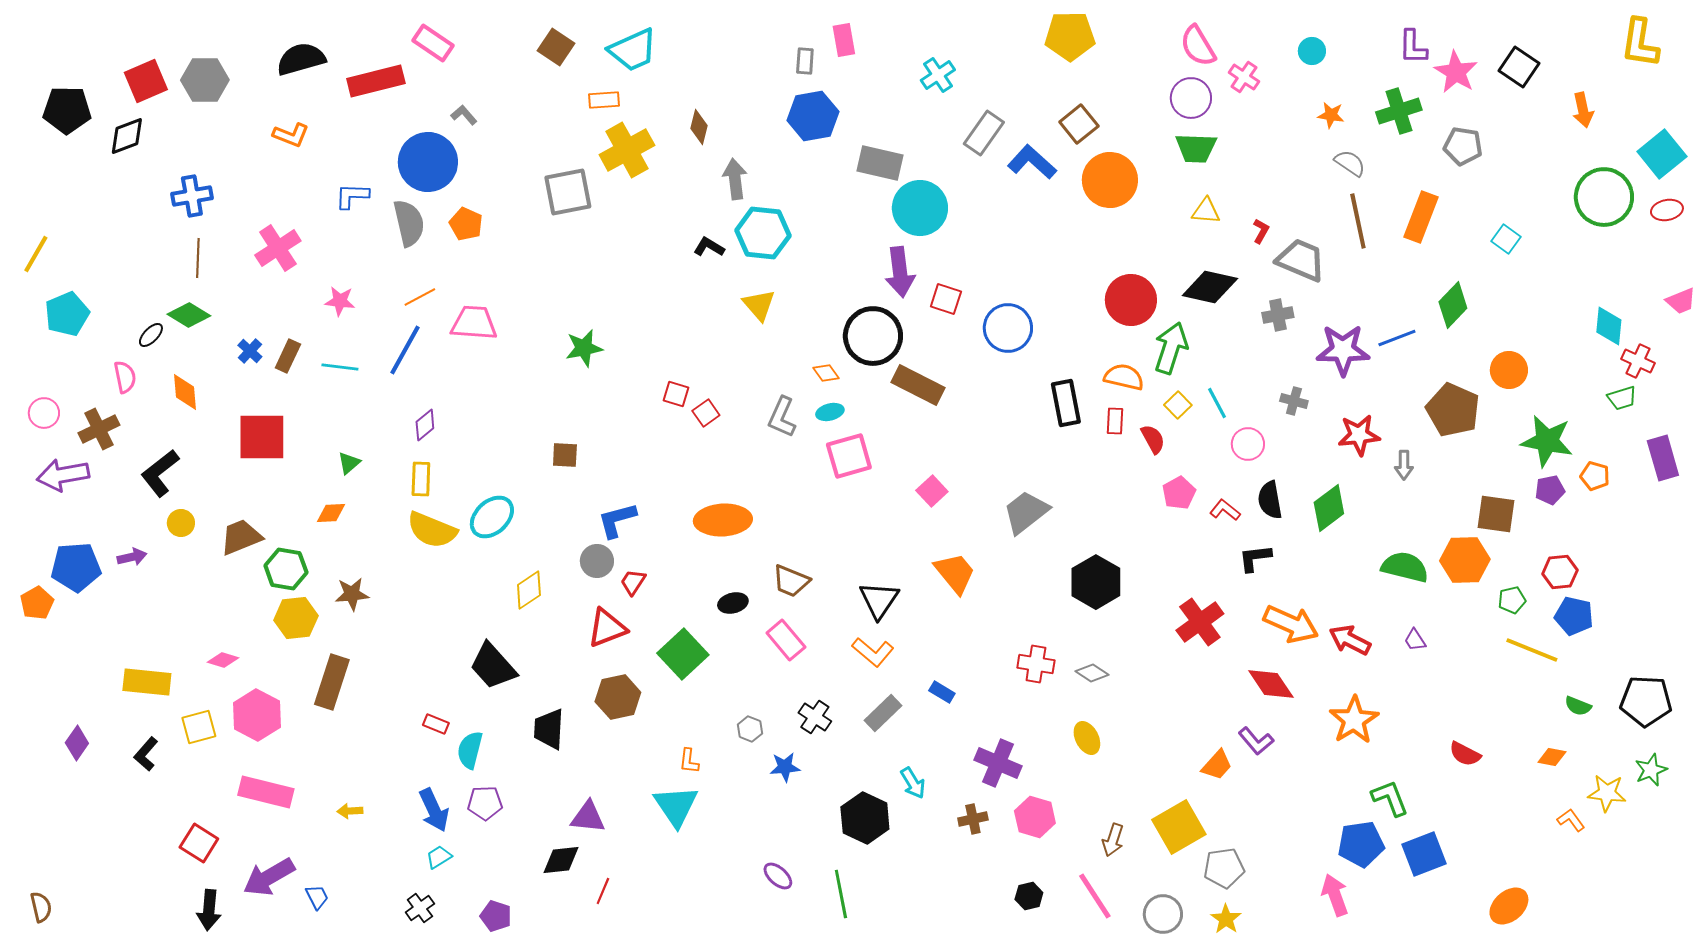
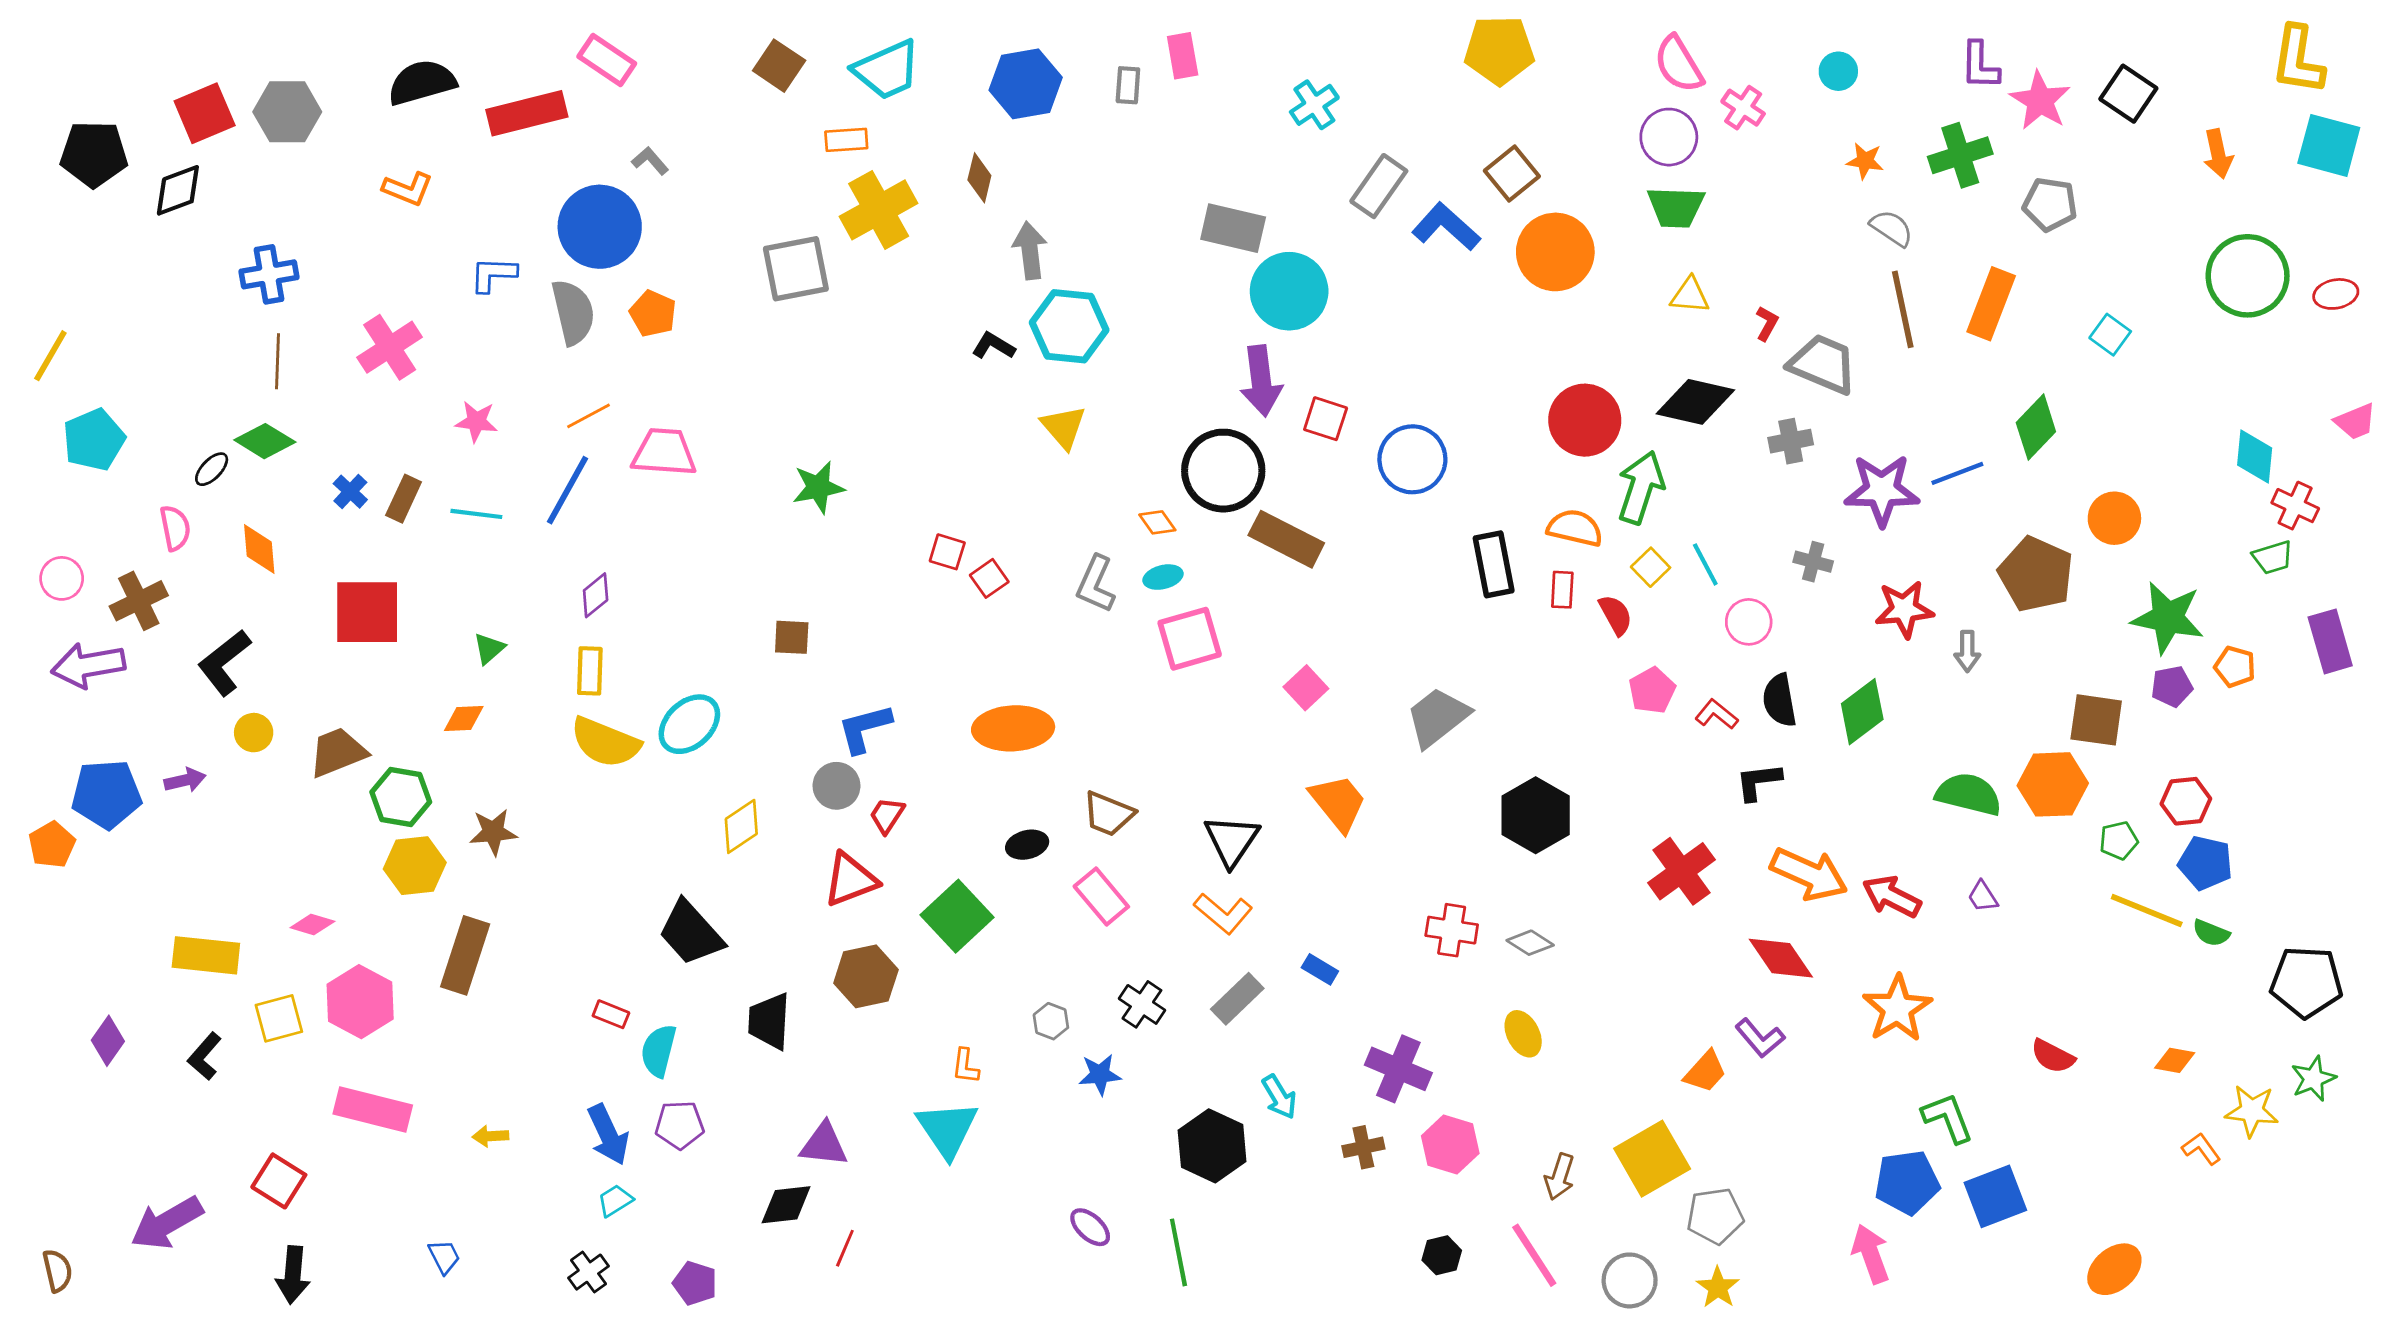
blue hexagon: (813, 116) -> (1026, 84), moved
cyan square: (1662, 154) -> (2329, 145), moved, turned -36
green semicircle: (1578, 706) -> (2211, 933), moved
purple arrow: (269, 877) -> (167, 1223), moved

